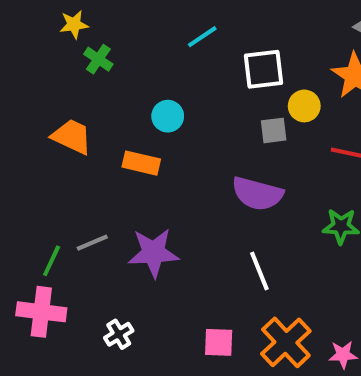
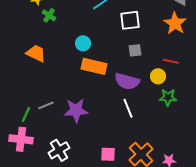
yellow circle: (304, 106) -> (158, 76), moved
orange rectangle: (141, 163) -> (94, 66), moved, size x1.4
white line: (259, 271) -> (128, 108), moved
white cross: (119, 334) -> (59, 150), size x1.5

